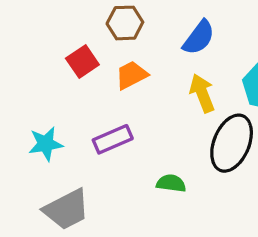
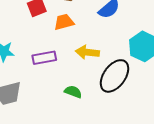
yellow arrow: (202, 93) -> (87, 52), moved, turned -75

